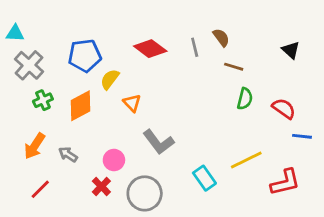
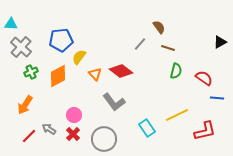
gray line: (195, 47) -> (140, 44), moved, turned 56
red diamond: (150, 49) -> (121, 71), moved
black triangle: (291, 50) -> (220, 42), moved, turned 48
gray arrow: (68, 154) -> (49, 129), moved
pink circle: (114, 160) -> (74, 115), moved

